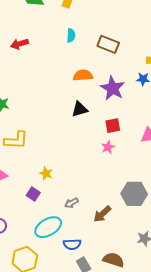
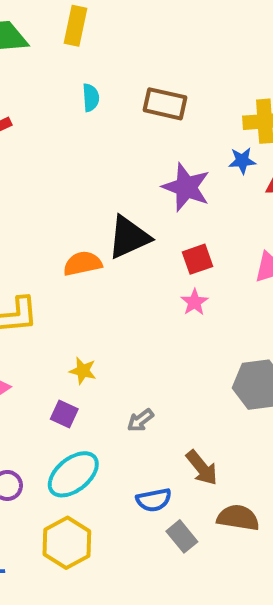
orange semicircle: (83, 75) -> (82, 264), moved
black triangle: (80, 109) -> (129, 237), size x1.4
brown arrow: (102, 214) -> (202, 468), moved, turned -78
cyan ellipse: (48, 227) -> (73, 474), moved

